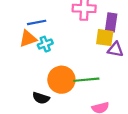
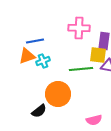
green line: (86, 80) -> (81, 69), moved
black semicircle: (41, 98) -> (39, 111), turned -56

